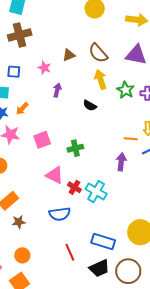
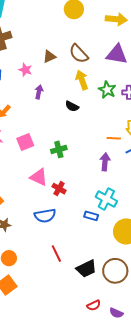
cyan cross: (96, 192) -> (106, 199), moved
blue rectangle: (103, 241) -> (91, 216), moved, size x0.6

